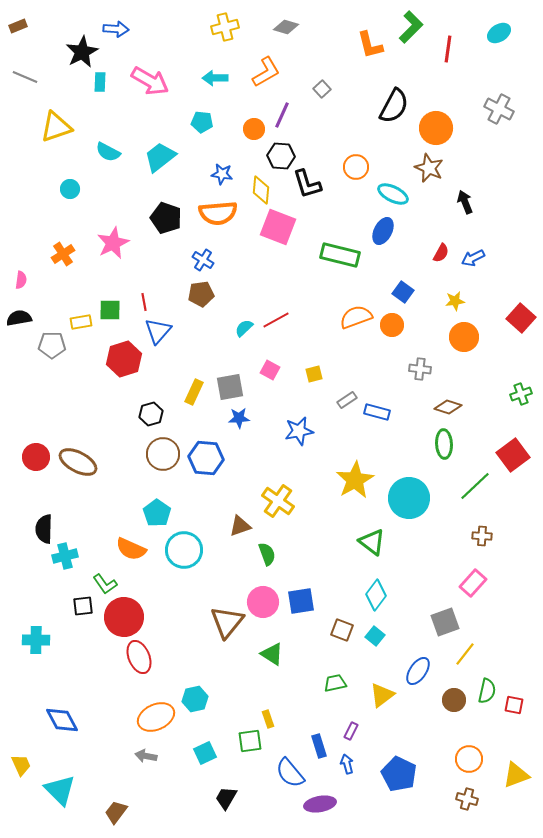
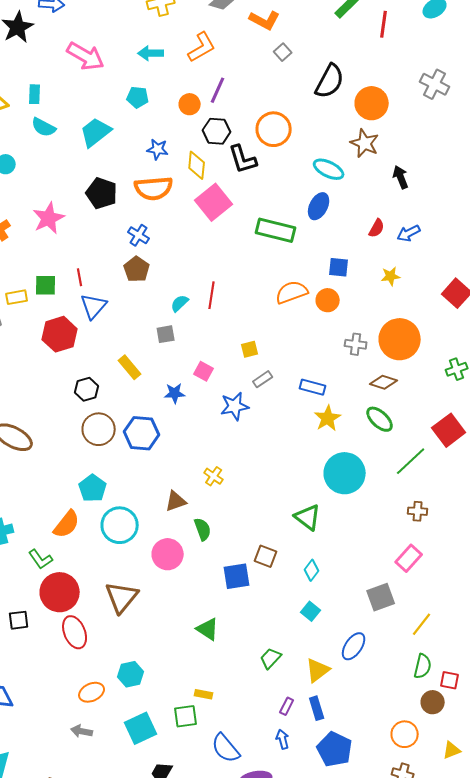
orange L-shape: (370, 45) -> (265, 20), moved, turned -48
cyan rectangle: (100, 82) -> (35, 94), moved
gray square: (322, 89) -> (283, 52), moved
orange circle: (356, 167) -> (274, 129), moved, size x1.4
pink square: (278, 227) -> (214, 202), turned 30
blue square: (403, 292) -> (339, 267), turned -30
brown pentagon: (201, 294) -> (137, 269), turned -30
red line: (276, 320) -> (212, 295), turned -52
orange circle: (464, 337) -> (400, 339), moved, size x1.4
pink square: (270, 370) -> (204, 371), moved
gray square: (230, 387) -> (166, 334), moved, size x0.7
yellow rectangle: (194, 392) -> (130, 367), turned -65
gray rectangle: (347, 400) -> (263, 379), moved
green ellipse: (444, 444) -> (380, 419), turned -44
yellow star: (355, 480) -> (328, 418), moved, size x0.7
yellow cross: (278, 501) -> (214, 476), size x0.6
orange semicircle: (131, 549) -> (67, 524), turned -76
cyan diamond: (376, 595) -> (312, 570), size x0.7
pink circle: (263, 602) -> (168, 554), moved
black square: (83, 606) -> (19, 620), moved
brown triangle: (227, 622) -> (122, 597), moved
brown square: (342, 630) -> (266, 556), moved
yellow line: (465, 654) -> (422, 624), moved
green trapezoid: (335, 683) -> (271, 658), turned -35
brown circle: (454, 700) -> (433, 702), moved
orange ellipse: (156, 717) -> (92, 692), size x0.7
yellow rectangle: (268, 719) -> (204, 694), turned -60
blue rectangle: (319, 746) -> (317, 708), moved
cyan square: (205, 753) -> (141, 728), size x1.4
yellow triangle: (516, 775) -> (452, 750), size x0.7

